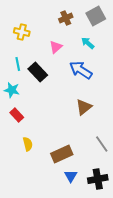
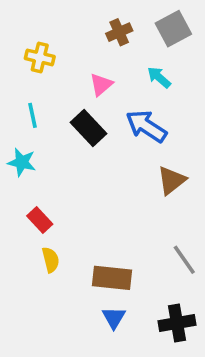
black rectangle: (38, 72) -> (89, 128), moved
brown triangle: (84, 107) -> (172, 180), moved
red rectangle: (17, 115) -> (40, 220), moved
brown rectangle: (62, 154) -> (112, 278), turned 30
blue triangle: (71, 176) -> (114, 318), moved

